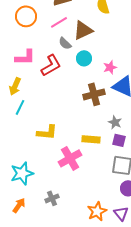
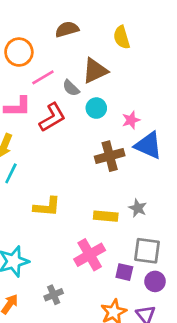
pink line: (59, 22) -> (43, 77), moved
gray star: (115, 122) -> (138, 208), moved
purple square: (119, 140) -> (124, 272), moved
pink cross: (70, 158) -> (90, 255), moved

